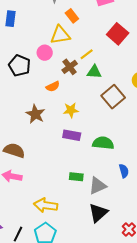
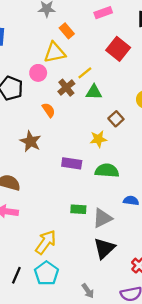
orange semicircle: (53, 86) -> (49, 110), turned -96
brown square: (113, 97) -> (116, 119), size x0.6
yellow star: (71, 110) -> (98, 139), moved
blue semicircle: (124, 171) -> (131, 201), turned -64
yellow arrow: (46, 205) -> (46, 242), turned 120

